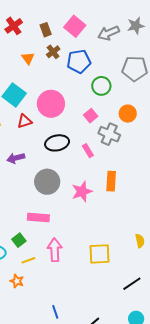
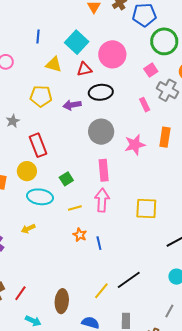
green circle: (101, 86) -> (164, 41), size x1.4
black ellipse: (57, 143) -> (101, 92), moved
pink rectangle: (38, 218) -> (104, 170), moved, turned 75
green square: (19, 240) -> (66, 179), moved
orange star: (17, 281) -> (80, 235), moved
blue line: (55, 312) -> (99, 243), moved

